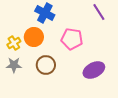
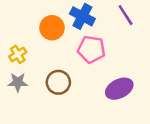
blue cross: (45, 13) -> (82, 16), moved
orange circle: (34, 37) -> (52, 28), moved

